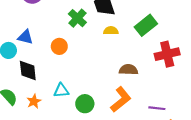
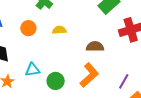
yellow semicircle: (111, 31) -> (59, 30), moved
purple line: (157, 108) -> (124, 81), turned -63

